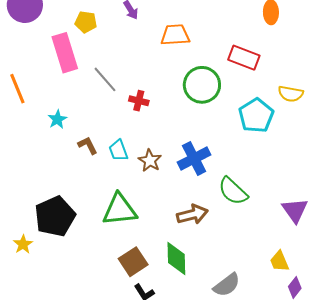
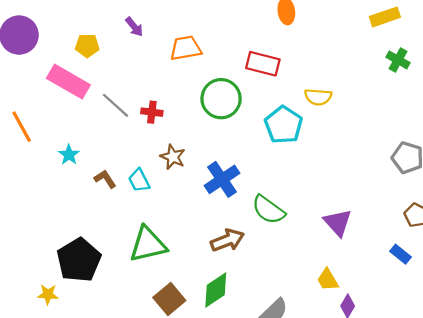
pink rectangle: (65, 53) -> (68, 82), turned -36
red cross: (139, 101) -> (152, 112), moved
brown star: (150, 161) -> (173, 157), moved
yellow star: (23, 244) -> (48, 294), turned -30
green diamond: (176, 259) -> (216, 290), turned 64

